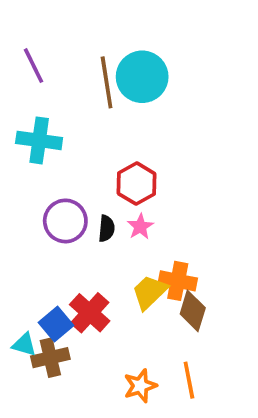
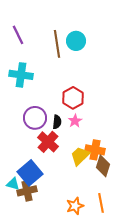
cyan circle: (142, 77) -> (76, 41), size x0.7
red cross: (90, 313) -> (48, 142), moved
blue square: (56, 324) -> (30, 173), size x1.4

